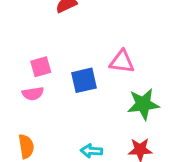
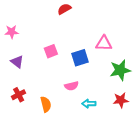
pink semicircle: (33, 94) -> (71, 86), moved

